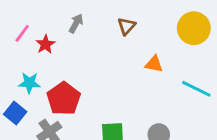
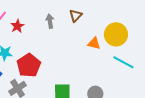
gray arrow: (76, 23) -> (50, 21), moved, turned -40
yellow circle: (194, 28) -> (116, 34), moved

